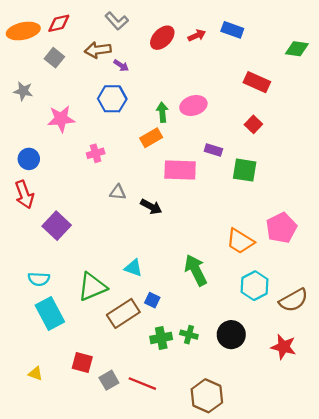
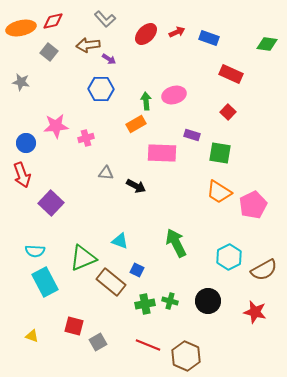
blue rectangle: (232, 30) -> (209, 38), moved
pink star: (61, 119) -> (56, 126), moved
orange trapezoid: (240, 241) -> (219, 192), moved
brown rectangle: (123, 313) -> (111, 282), turned 72
red line: (142, 384) -> (148, 345), moved

